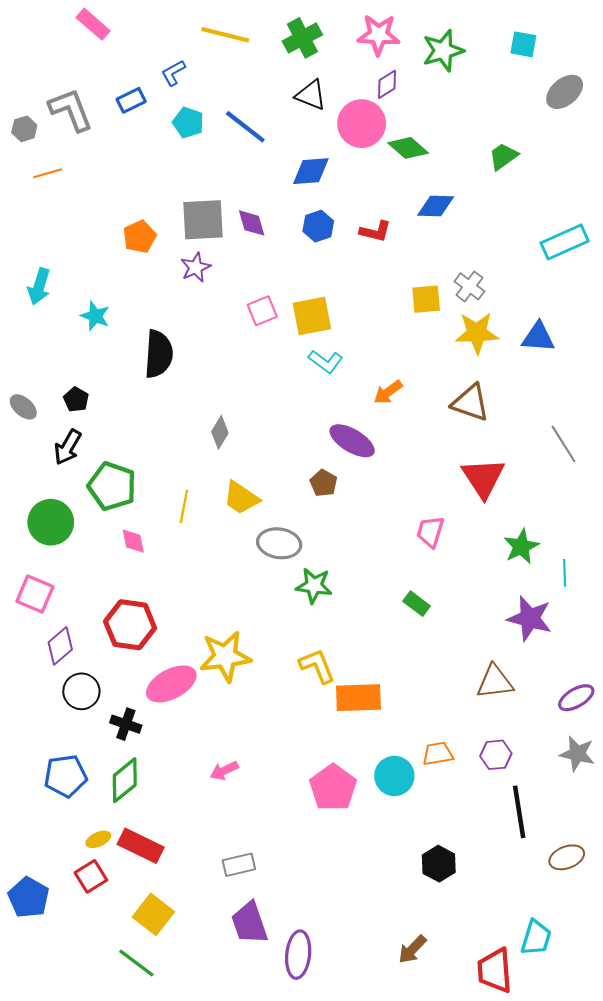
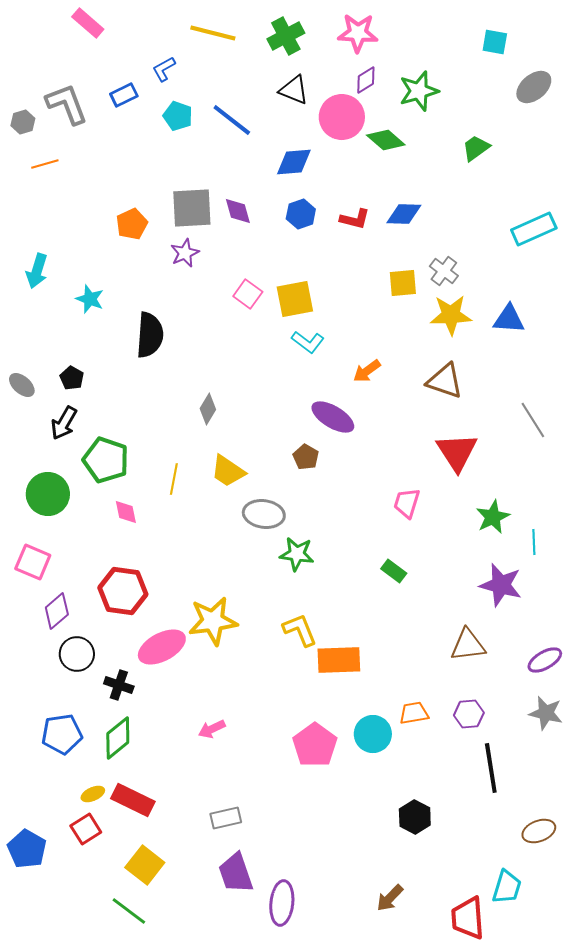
green star: (443, 51) -> (419, 91), moved
blue diamond: (436, 206) -> (404, 214), moved
pink square: (262, 311) -> (248, 294), turned -32
brown ellipse: (567, 857) -> (539, 831), moved

